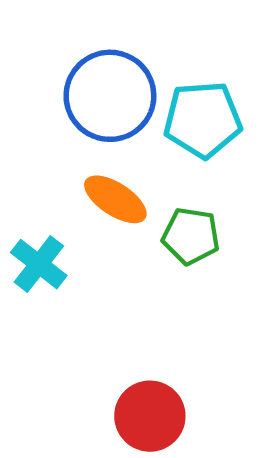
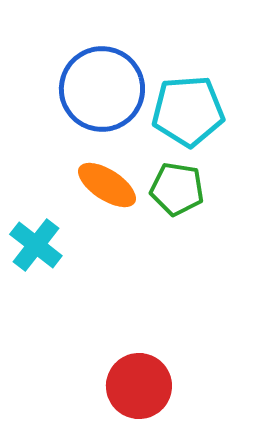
green pentagon: (191, 236) -> (177, 189), moved

